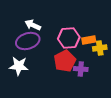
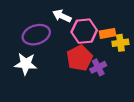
white arrow: (33, 25) -> (62, 16), moved
purple cross: (81, 69) -> (98, 67), turned -32

